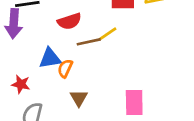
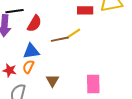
red semicircle: (69, 21) -> (34, 23), moved, turned -42
orange semicircle: (65, 68) -> (28, 67), moved

